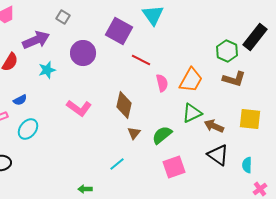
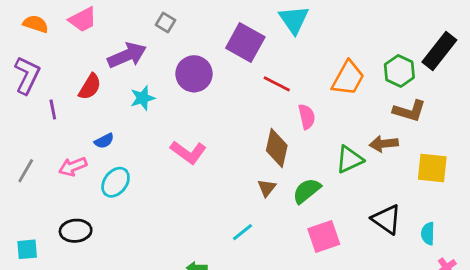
orange trapezoid: (191, 80) -> (348, 78), moved
brown diamond: (124, 105) -> (277, 148), moved
brown arrow: (214, 126) -> (384, 144), moved, turned -30

